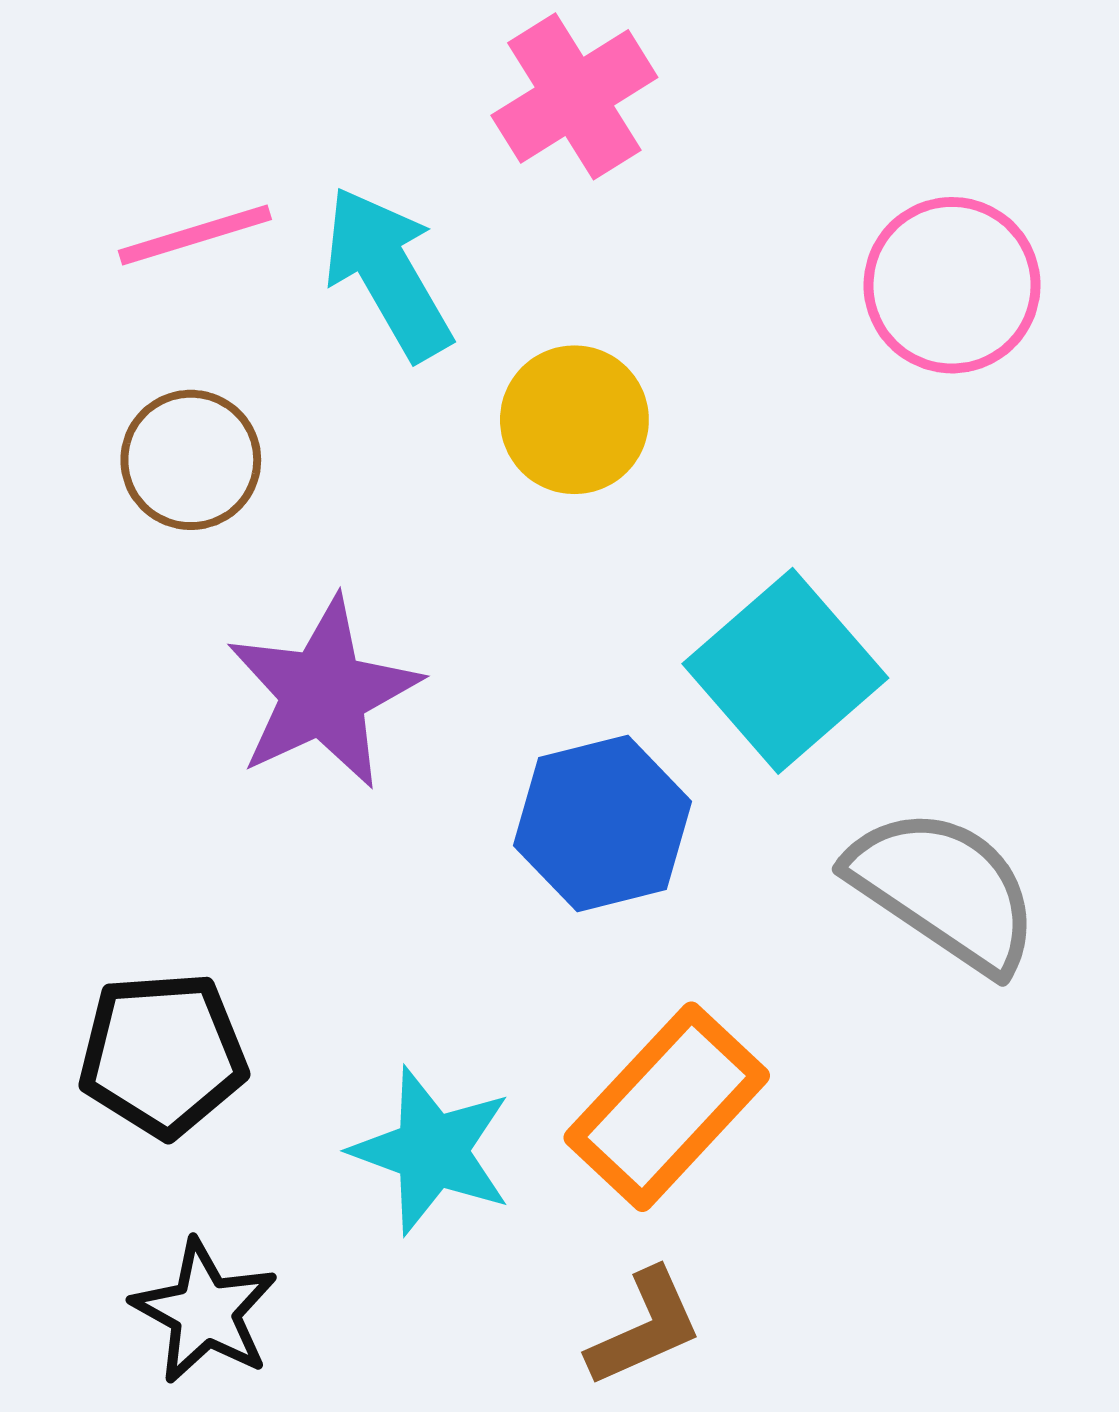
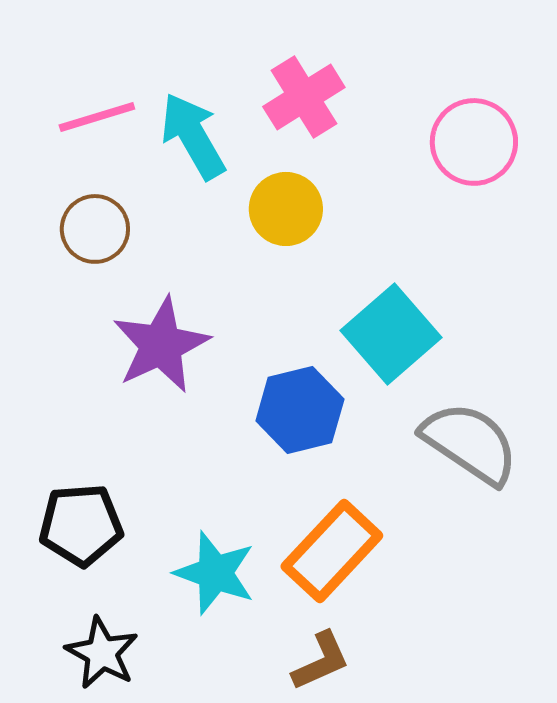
pink cross: (574, 96) -> (304, 97), moved

